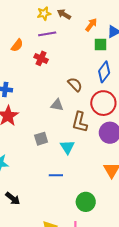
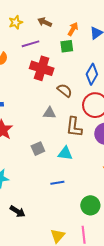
yellow star: (44, 14) -> (16, 22), moved
green square: (100, 45) -> (67, 46), moved
red cross: (41, 58) -> (42, 68), moved, size x1.6
cyan triangle: (67, 147) -> (65, 153), turned -42

